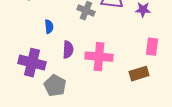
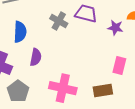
blue semicircle: (49, 27) -> (20, 32), size x1.5
pink cross: (99, 57) -> (63, 88), moved

